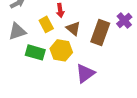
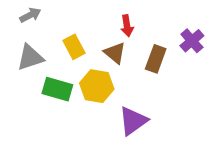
red arrow: (60, 10) -> (127, 26), moved
brown rectangle: (100, 32) -> (156, 59), size x0.7

